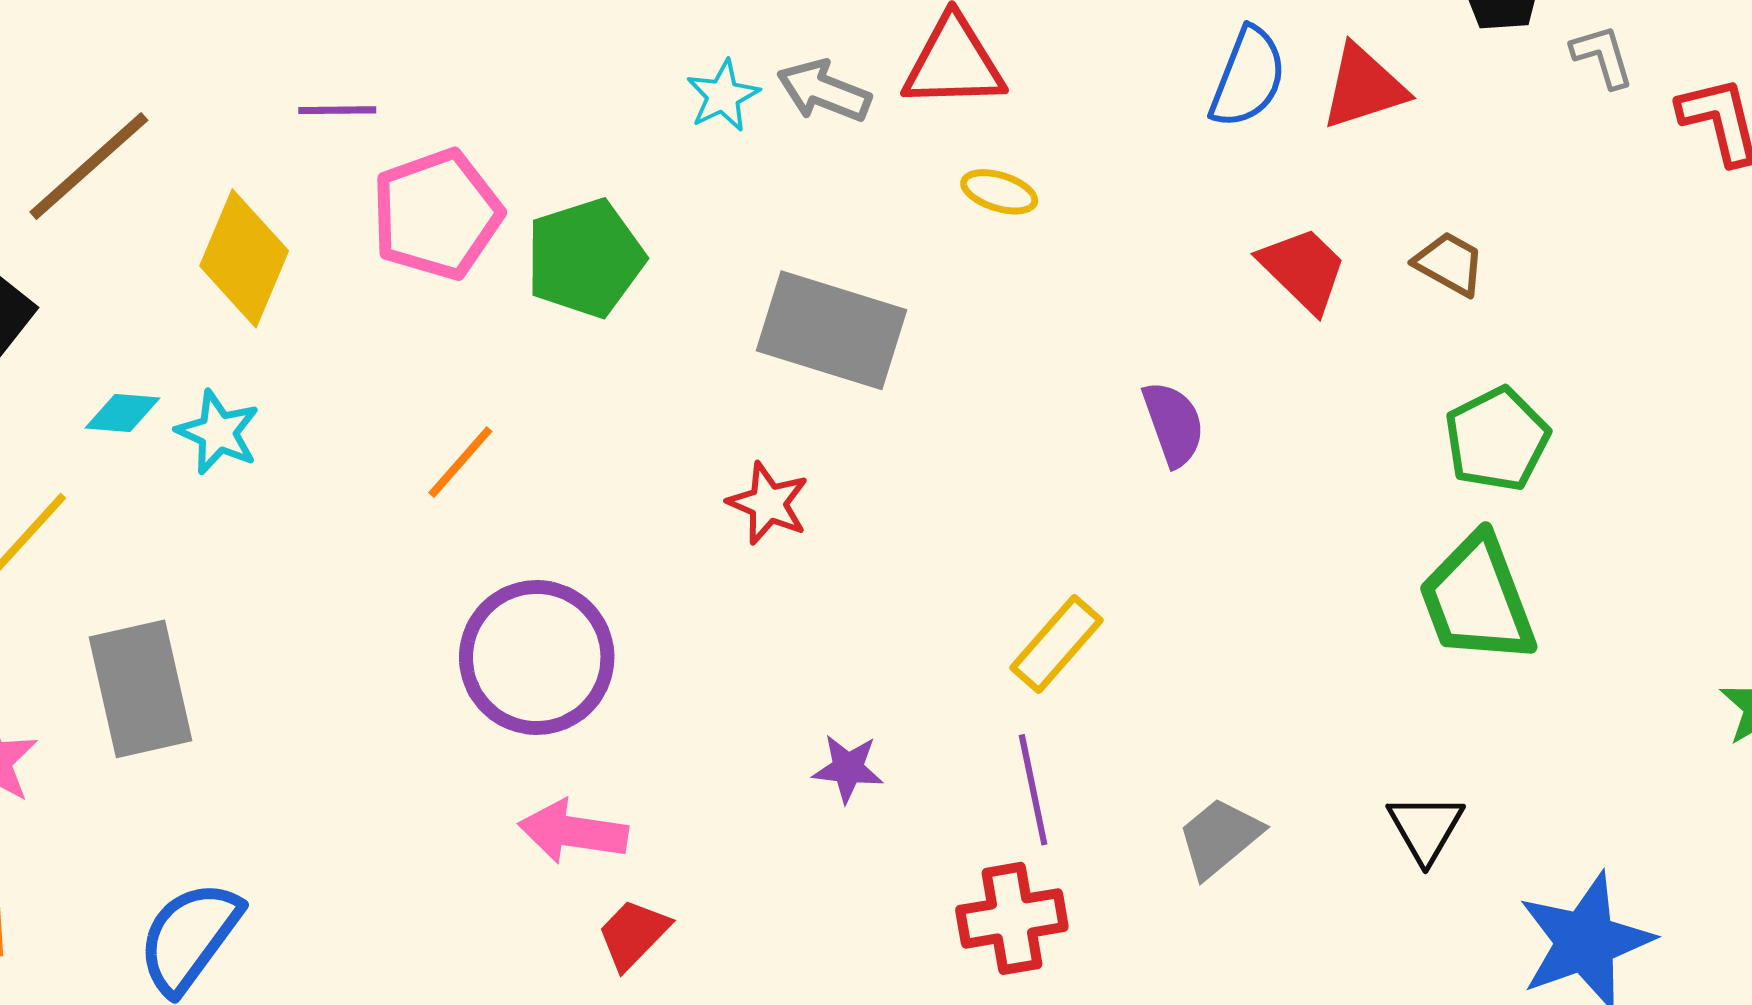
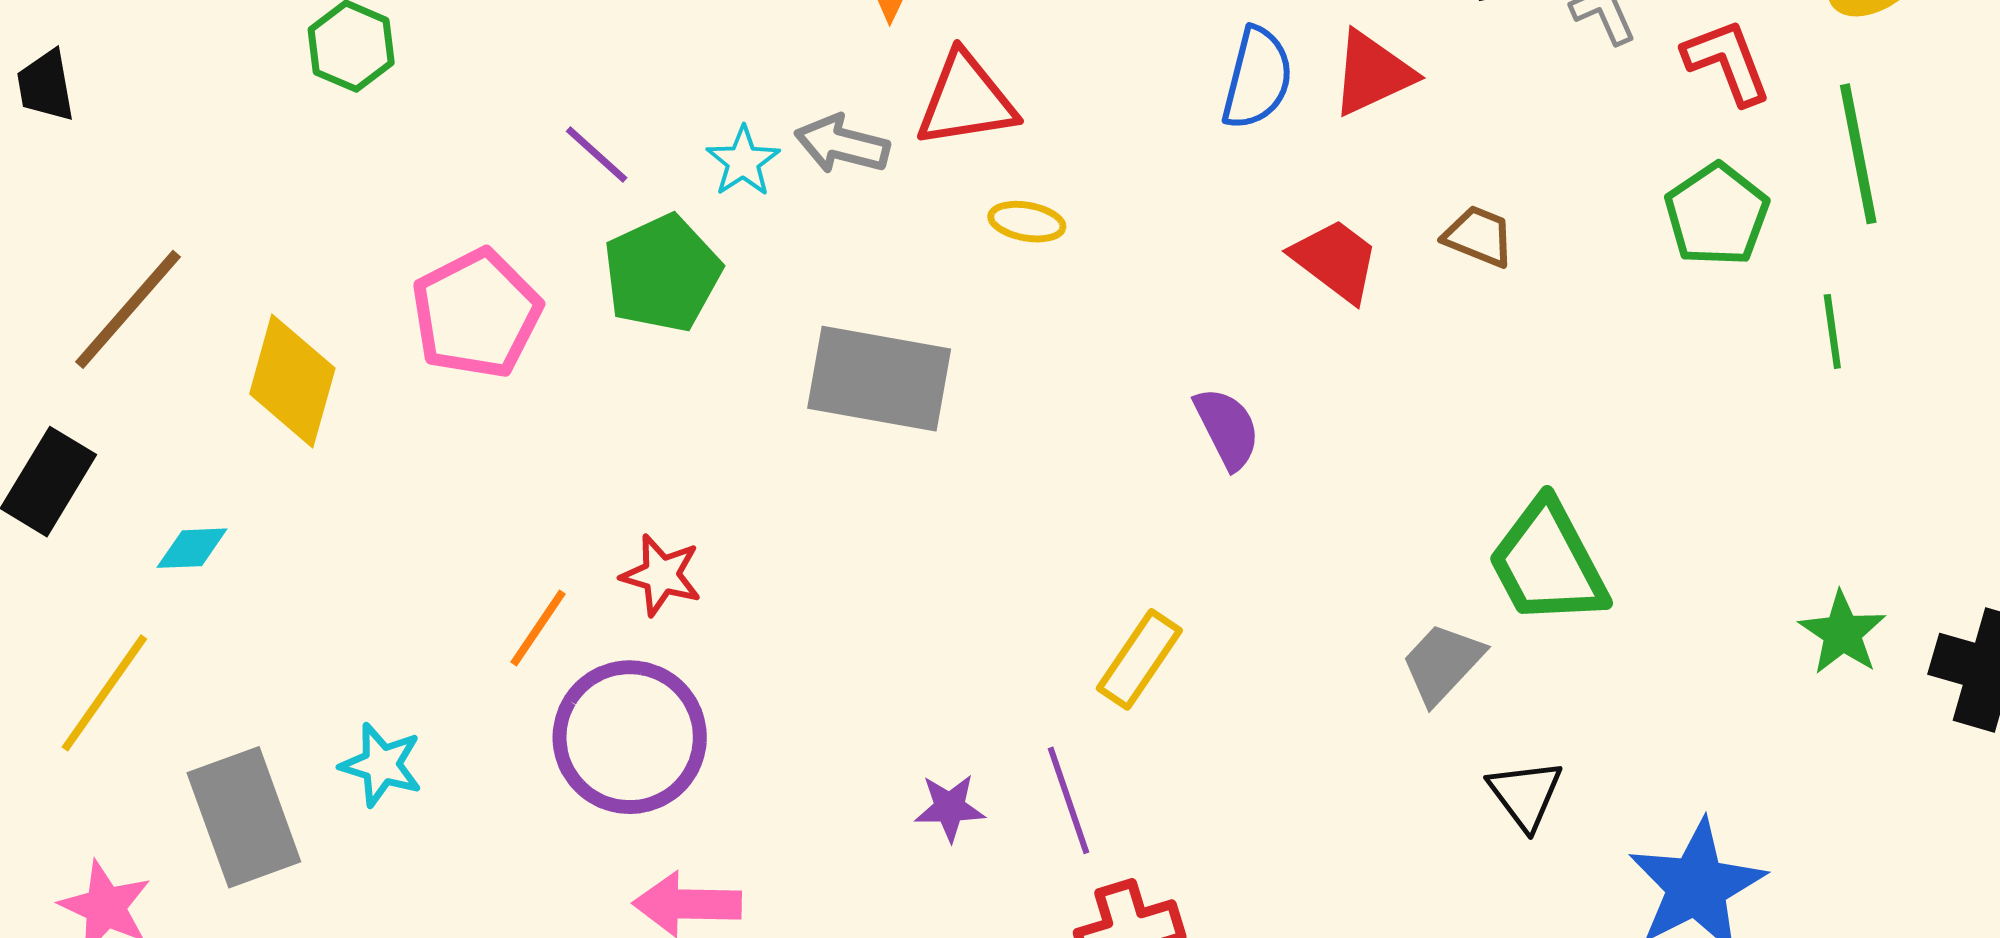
purple line: (337, 110) -> (597, 154), moved, turned 50
green pentagon: (585, 258) -> (662, 273), moved
cyan star: (218, 432) -> (381, 765), moved
green pentagon: (1497, 439) -> (1717, 215), moved
orange line: (460, 462) -> (538, 628), moved
red star: (768, 503) -> (661, 575), moved
purple line: (1033, 790) -> (1069, 800), moved
gray trapezoid: (1220, 837) -> (1442, 663), moved

